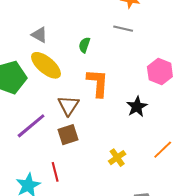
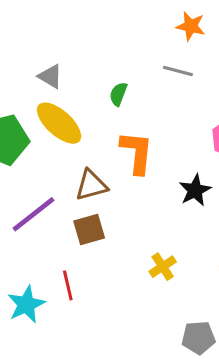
brown triangle: (69, 106) -> (91, 185), turned 40

